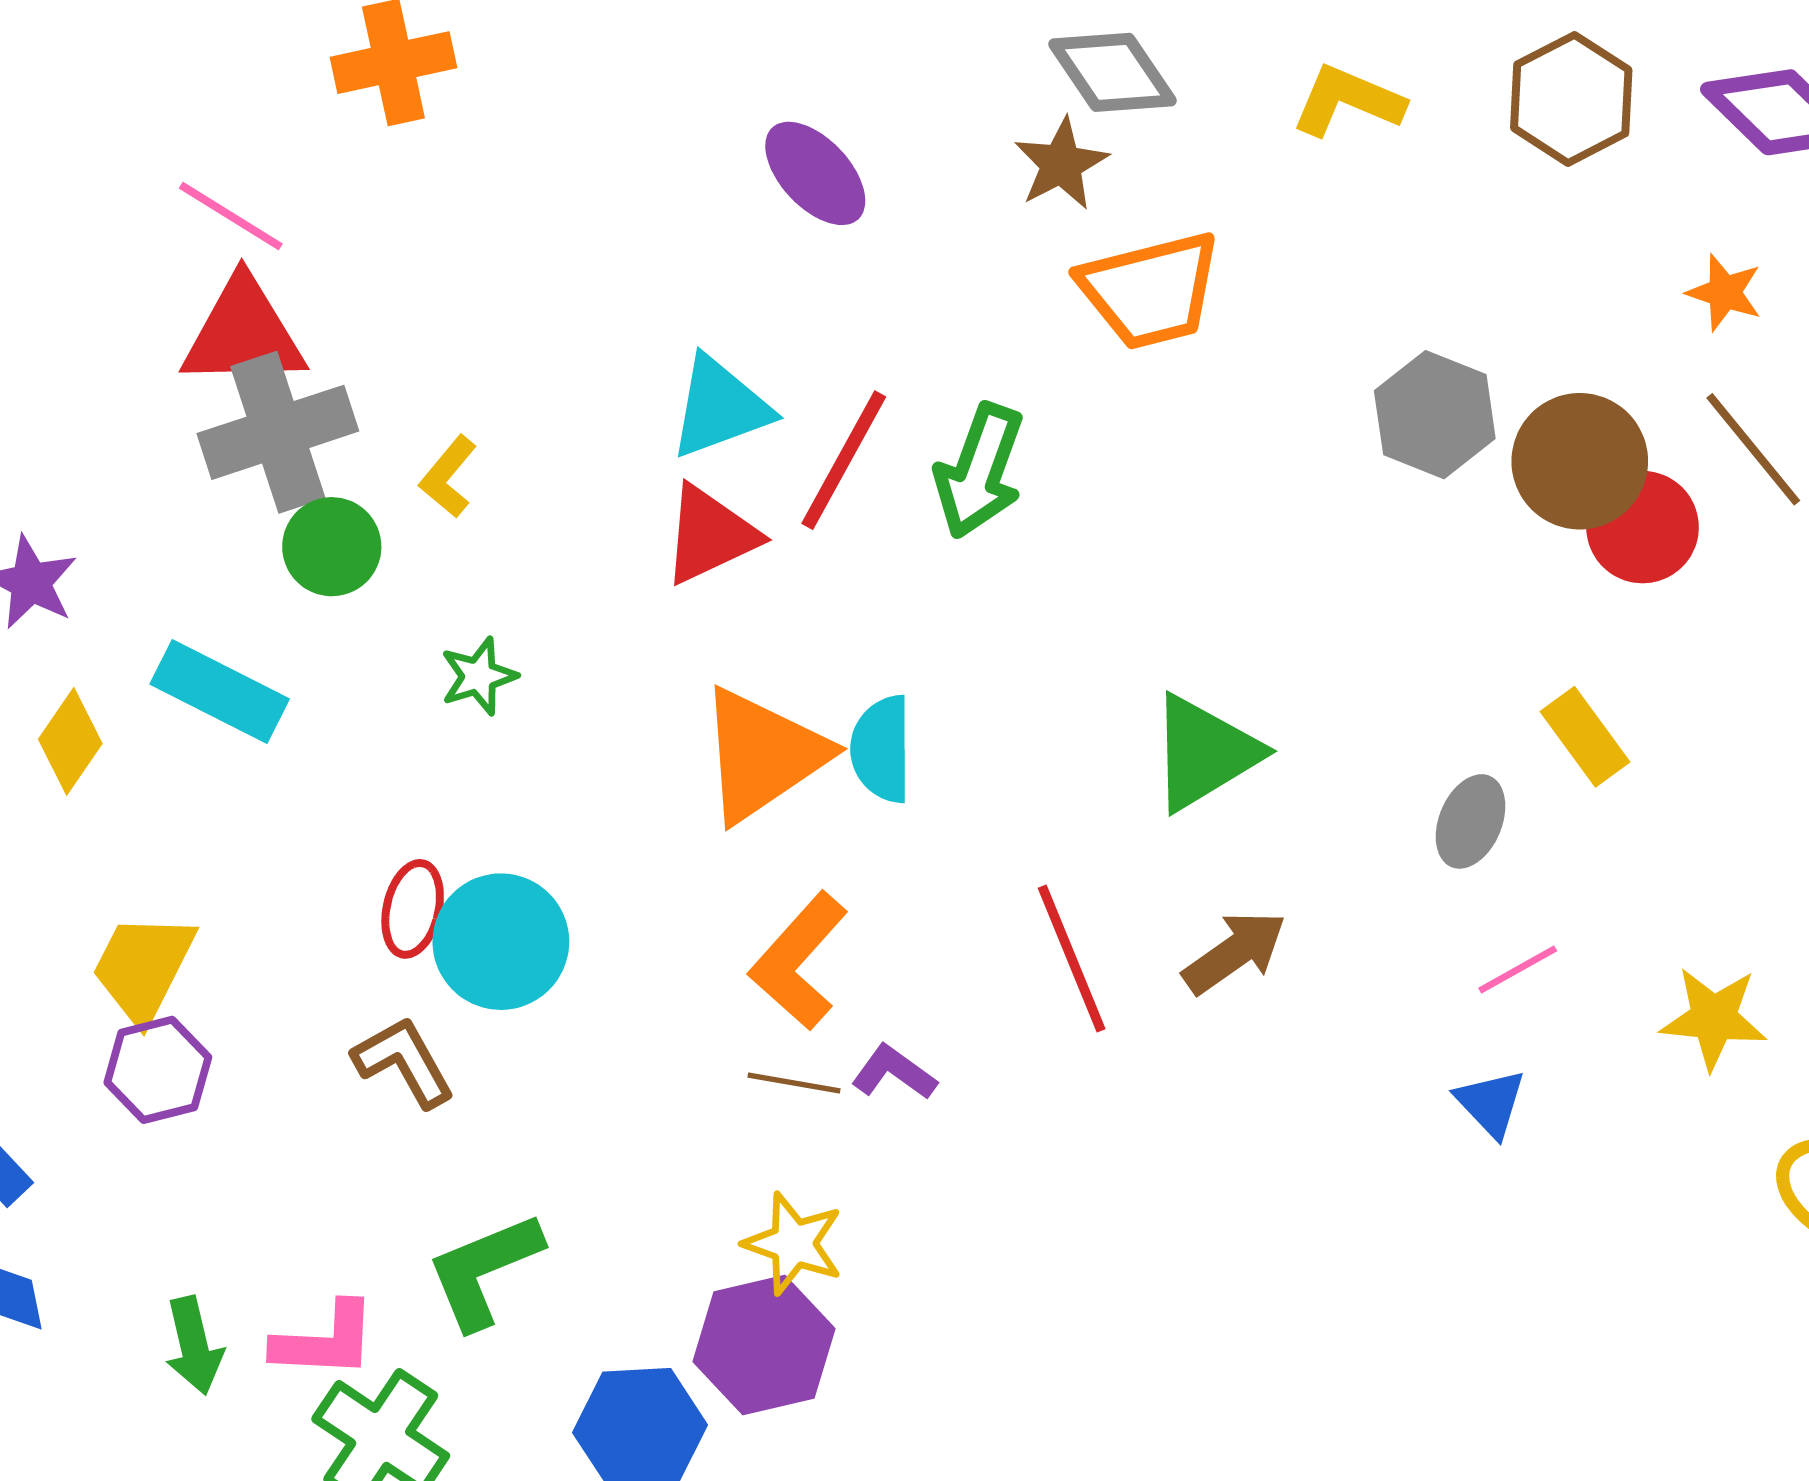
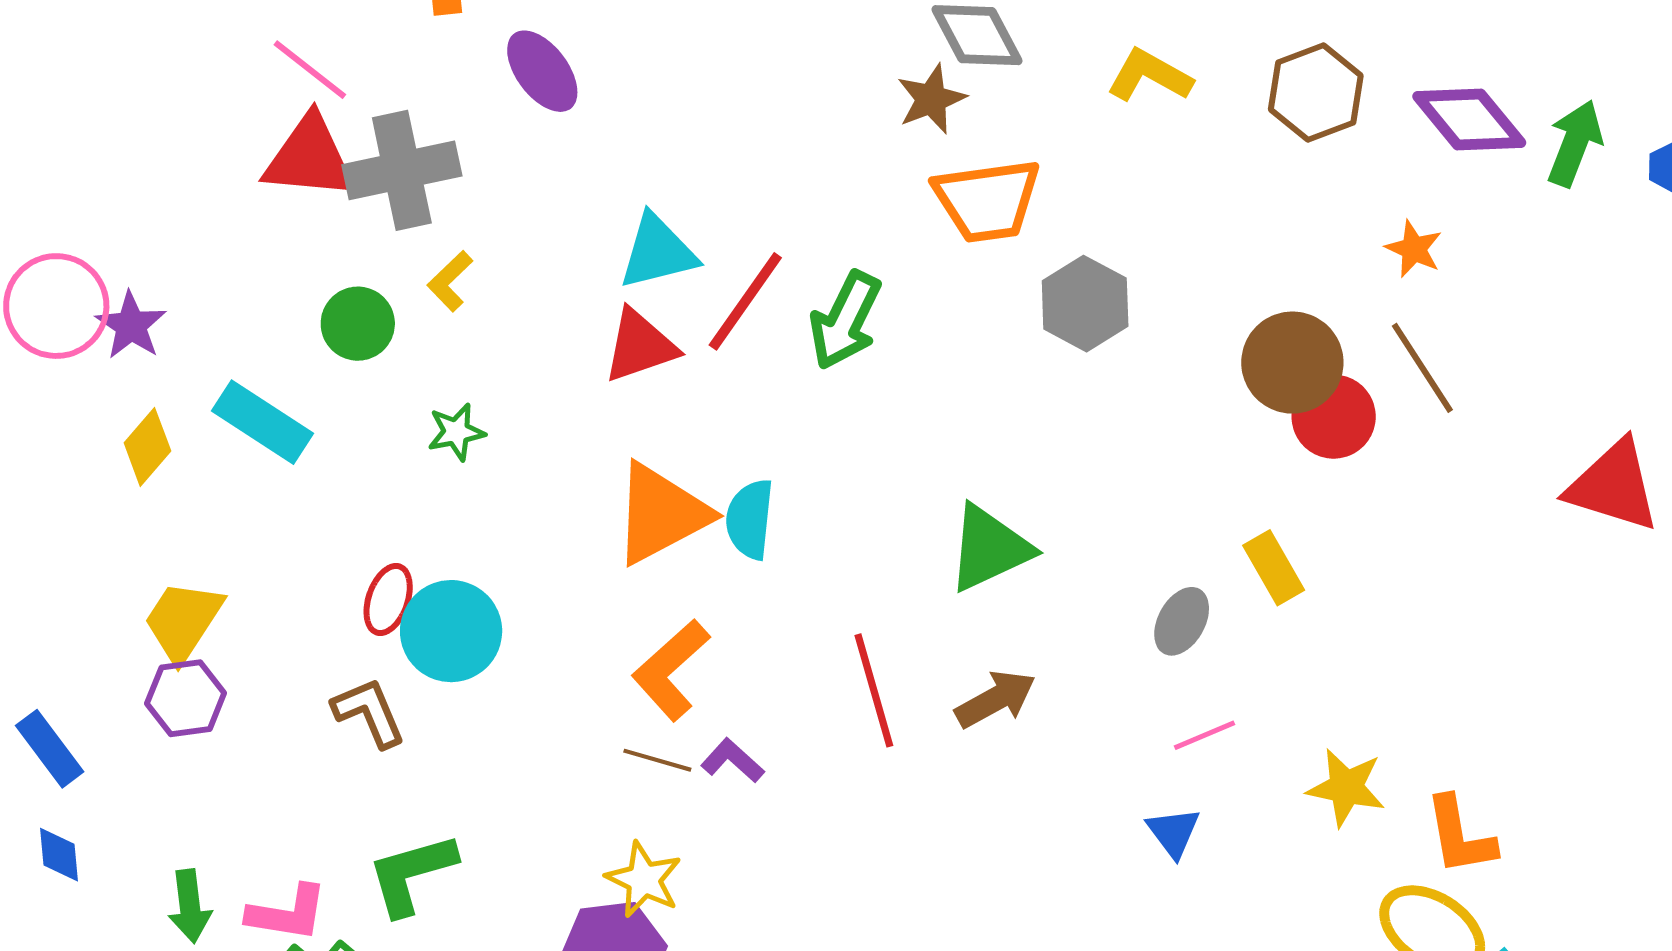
purple ellipse: (815, 173) -> (542, 71), moved
gray hexagon: (1435, 415) -> (1085, 304), moved
gray cross: (278, 432) -> (402, 170), moved

